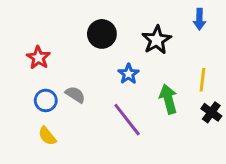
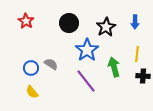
blue arrow: (199, 19) -> (135, 22), moved
red star: (38, 58) -> (26, 21), moved
blue star: (129, 74) -> (87, 50), size x1.6
black cross: (211, 112) -> (143, 76), turned -32

